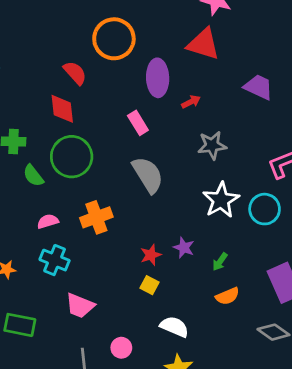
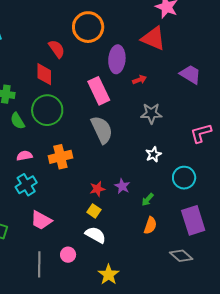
pink rectangle: (138, 123) -> (99, 91), size x1.5
white star: (221, 200) -> (153, 154), size x0.6
cyan circle: (265, 209) -> (184, 178), moved
cyan cross: (55, 260) -> (26, 185), turned 30
orange semicircle: (227, 296) -> (150, 225), turned -54
white semicircle: (174, 327) -> (96, 235), moved

